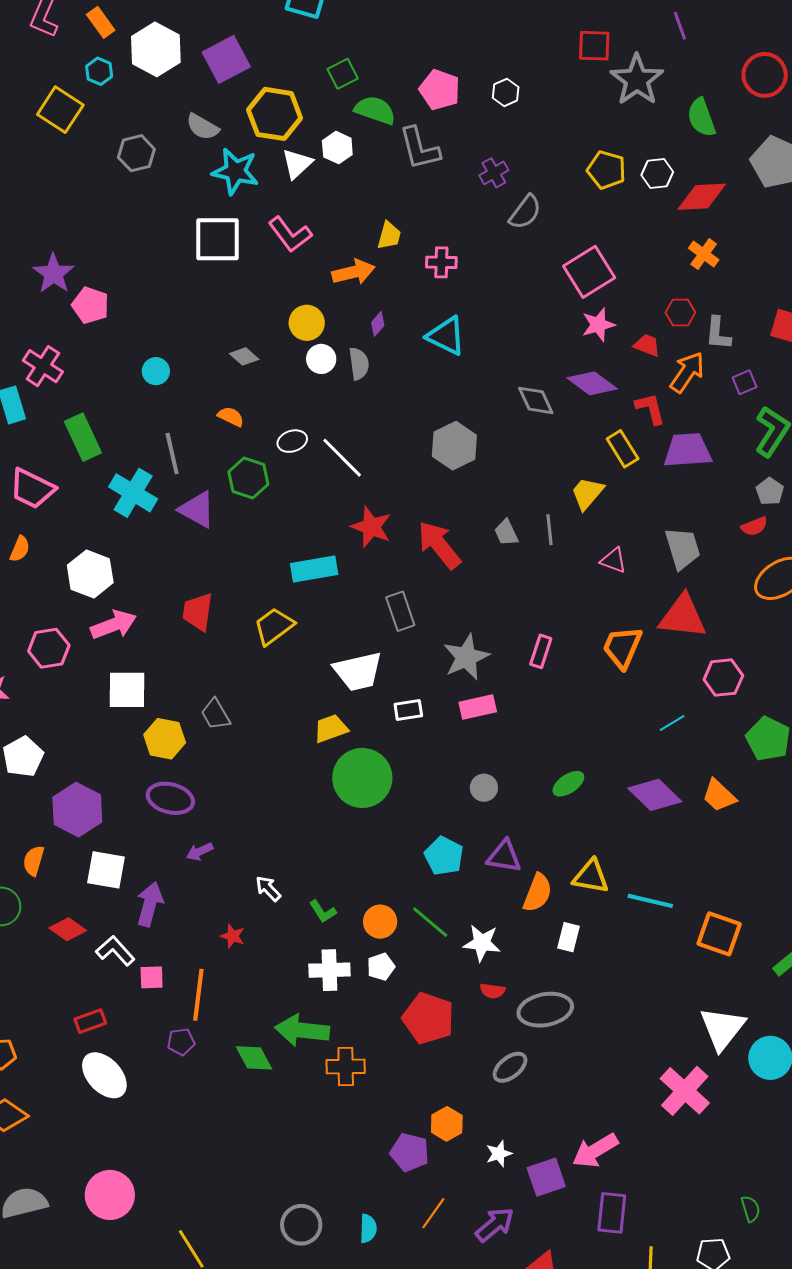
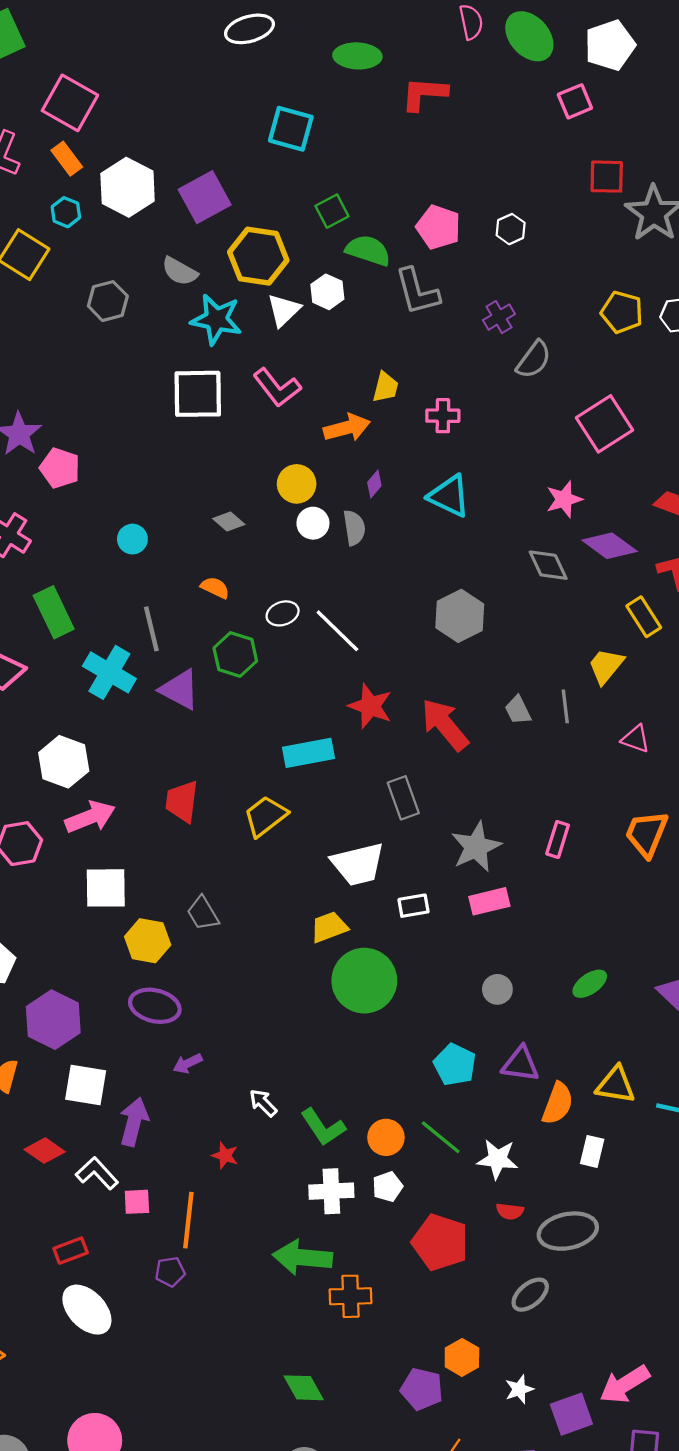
pink star: (598, 325) -> (564, 499), moved
green L-shape: (323, 911) -> (323, 1127), size x1.5
green diamond: (254, 1058) -> (304, 1388), moved

